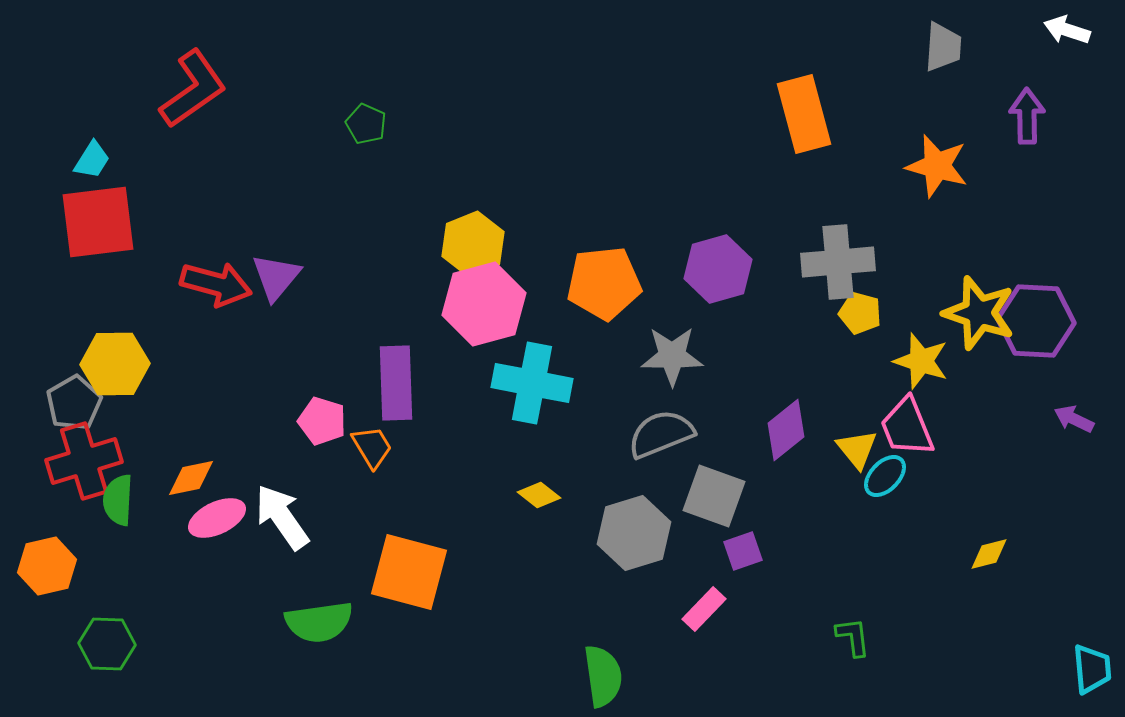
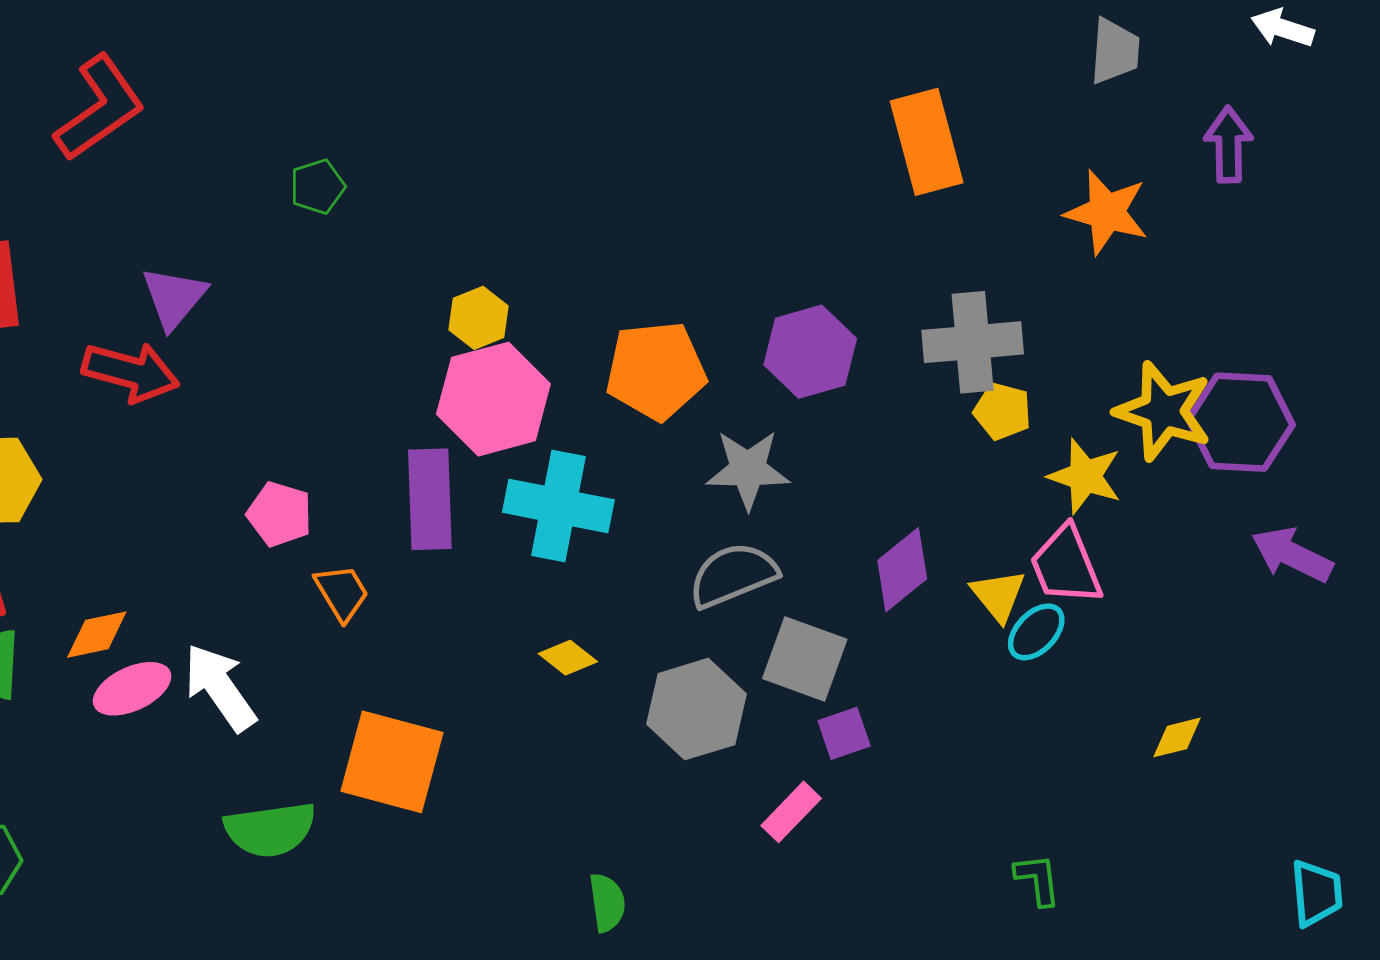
green pentagon: (366, 124) -> (317, 187), moved, turned 30
yellow hexagon: (473, 244) -> (479, 318), size x0.7
purple triangle: (276, 277) -> (174, 298), moved
purple rectangle: (396, 383) -> (430, 499), moved
purple arrow: (1074, 419) -> (1292, 555), size x1.5
pink pentagon: (322, 421) -> (280, 514), moved
green L-shape: (853, 637) -> (1038, 880), moved
green semicircle: (603, 676) -> (607, 903), moved, size x0.7

